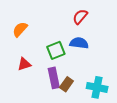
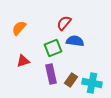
red semicircle: (80, 17) -> (64, 23), moved
brown rectangle: (66, 84) -> (71, 80), moved

